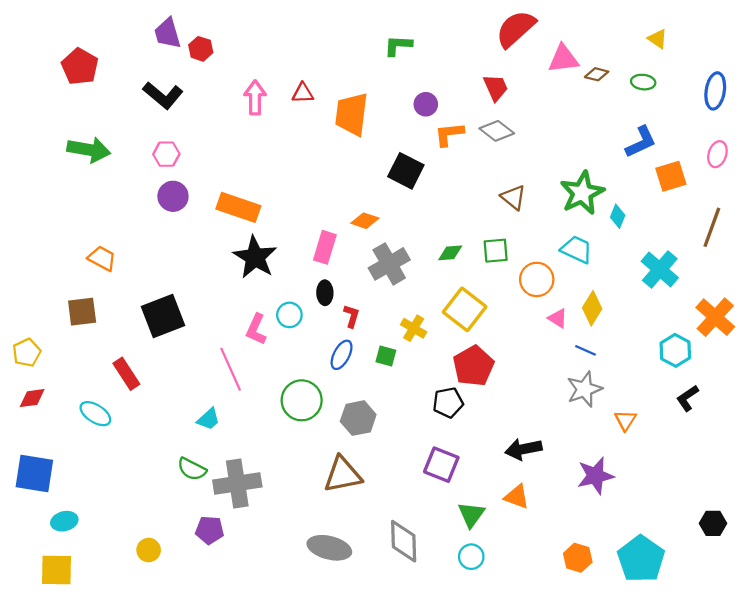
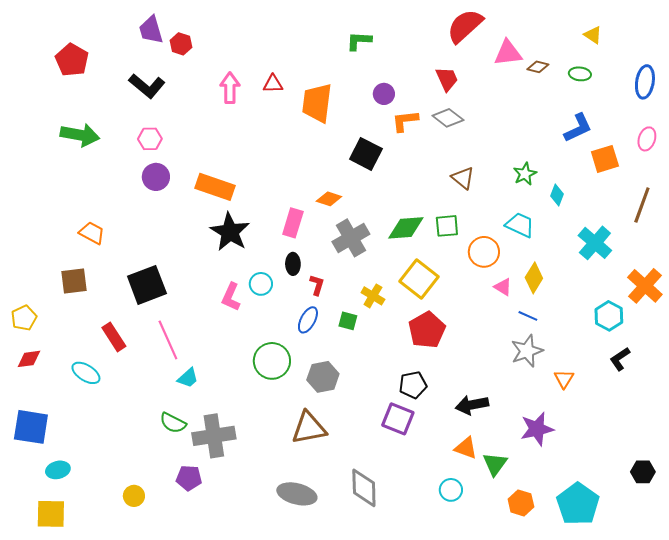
green star: (582, 193) -> (525, 174), size x0.6
green diamond: (450, 253) -> (406, 228), size x1.6
pink line: (231, 369) -> (168, 340), moved
black pentagon: (448, 403) -> (413, 385), moved
green triangle: (471, 515) -> (495, 464), moved
cyan circle: (471, 557) -> (451, 490), moved

